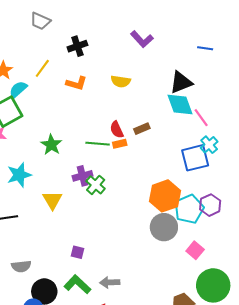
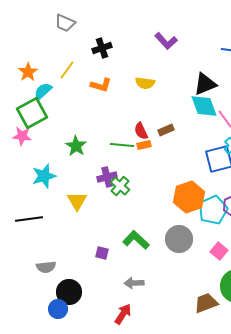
gray circle: (164, 227) -> (179, 239), moved
green L-shape: (77, 284) -> (136, 240), moved

